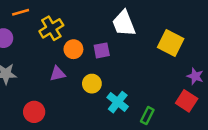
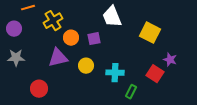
purple triangle: (57, 74) -> (58, 58), size x1.5
red square: (187, 101) -> (155, 74), moved
cyan cross: (118, 102) -> (115, 73), moved, turned -36

